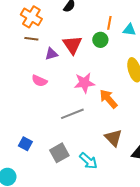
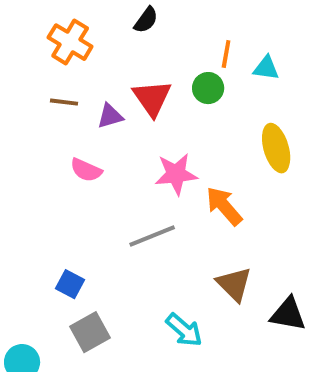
brown line: (31, 39) -> (64, 102), moved
blue square: (25, 144) -> (70, 284), moved
gray square: (59, 153) -> (90, 332), moved

